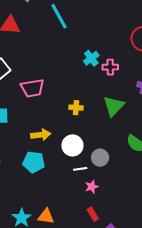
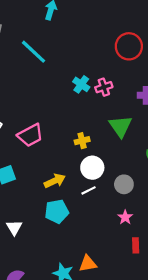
white circle: (72, 145) -> (92, 168), moved
white line: (80, 169) -> (88, 190), moved
red rectangle: (93, 214) -> (136, 245), turned 48

